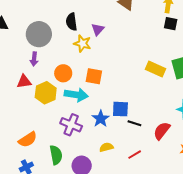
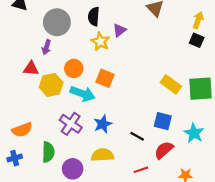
blue square: (120, 109) -> (163, 121), moved
yellow semicircle: (106, 147) -> (103, 155), size x1.5
red line: (135, 155) -> (141, 170), moved

